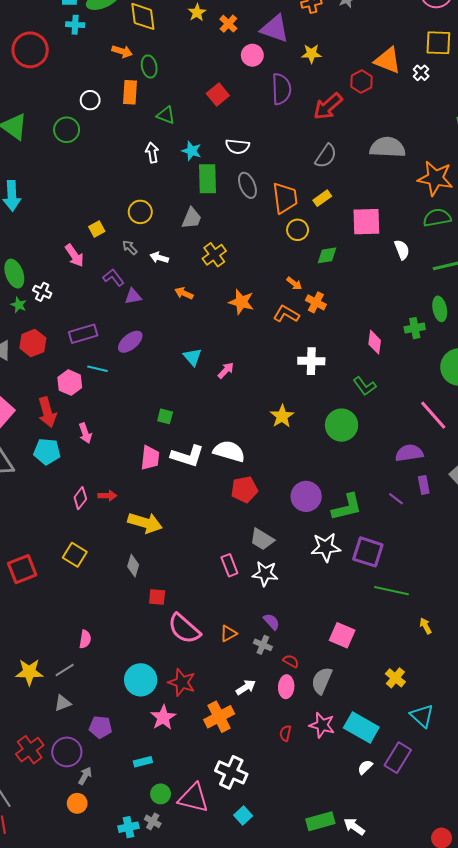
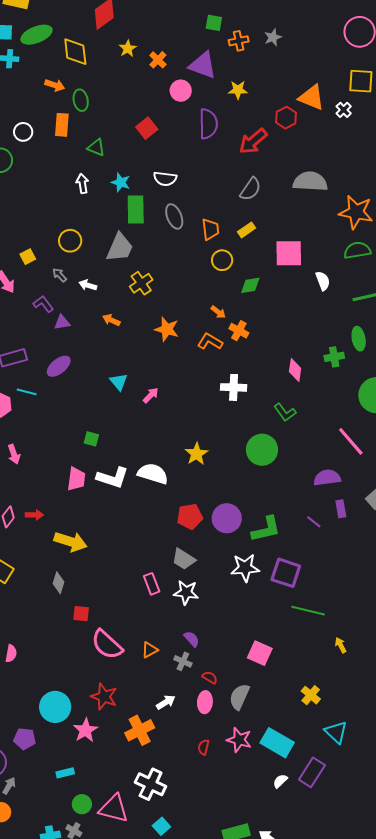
orange trapezoid: (285, 198) -> (210, 229), size x0.7
gray trapezoid: (192, 218) -> (120, 247), size x1.4
yellow star: (282, 416) -> (197, 454), moved
red pentagon: (244, 490) -> (190, 516), moved
cyan circle: (141, 680) -> (55, 707), moved

